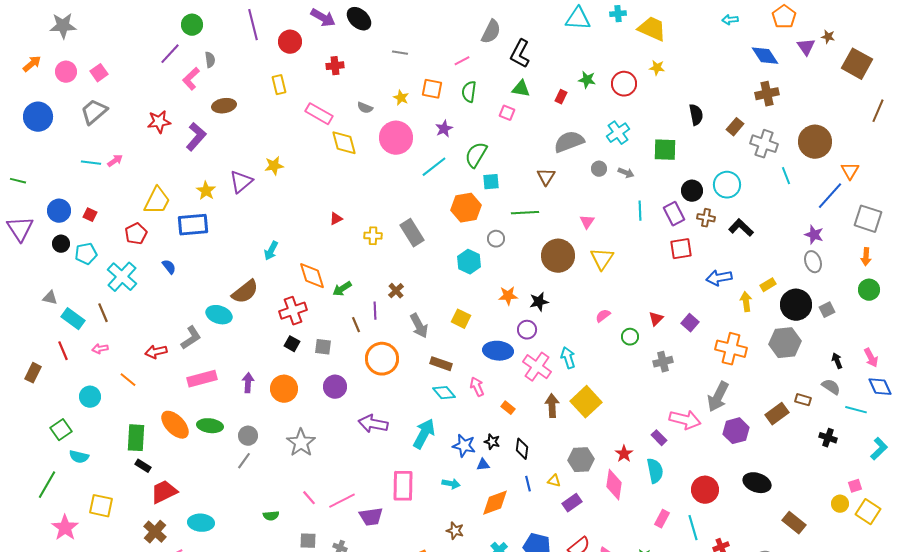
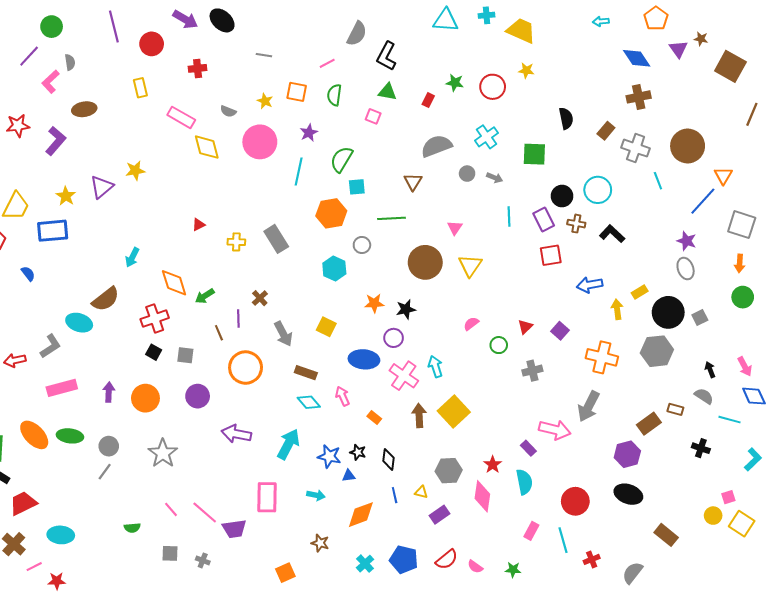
cyan line: (434, 167) -> (299, 172), turned -40
purple hexagon: (736, 431) -> (627, 454), moved
pink line: (342, 501) -> (205, 512), turned 68

